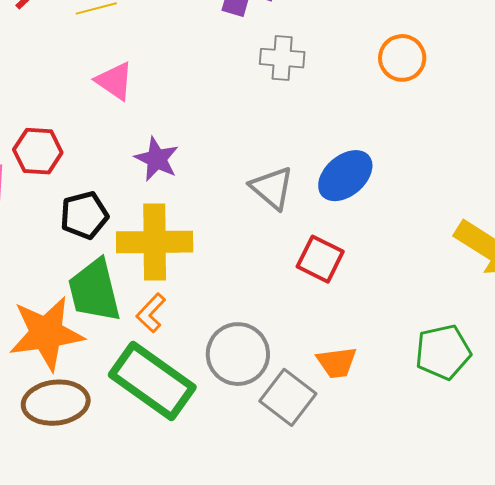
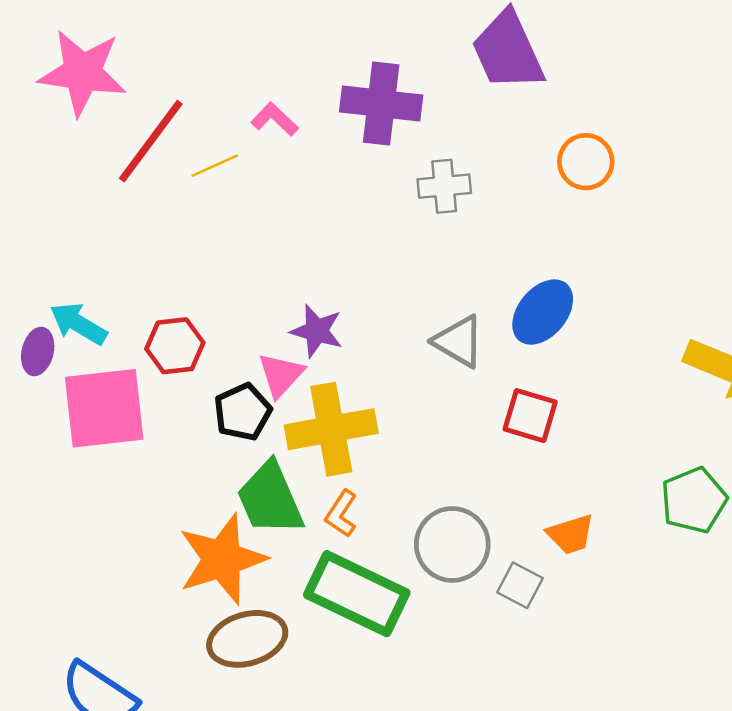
pink triangle: (115, 81) -> (281, 375), moved, turned 48
gray square: (288, 397) -> (520, 585), size x0.7

